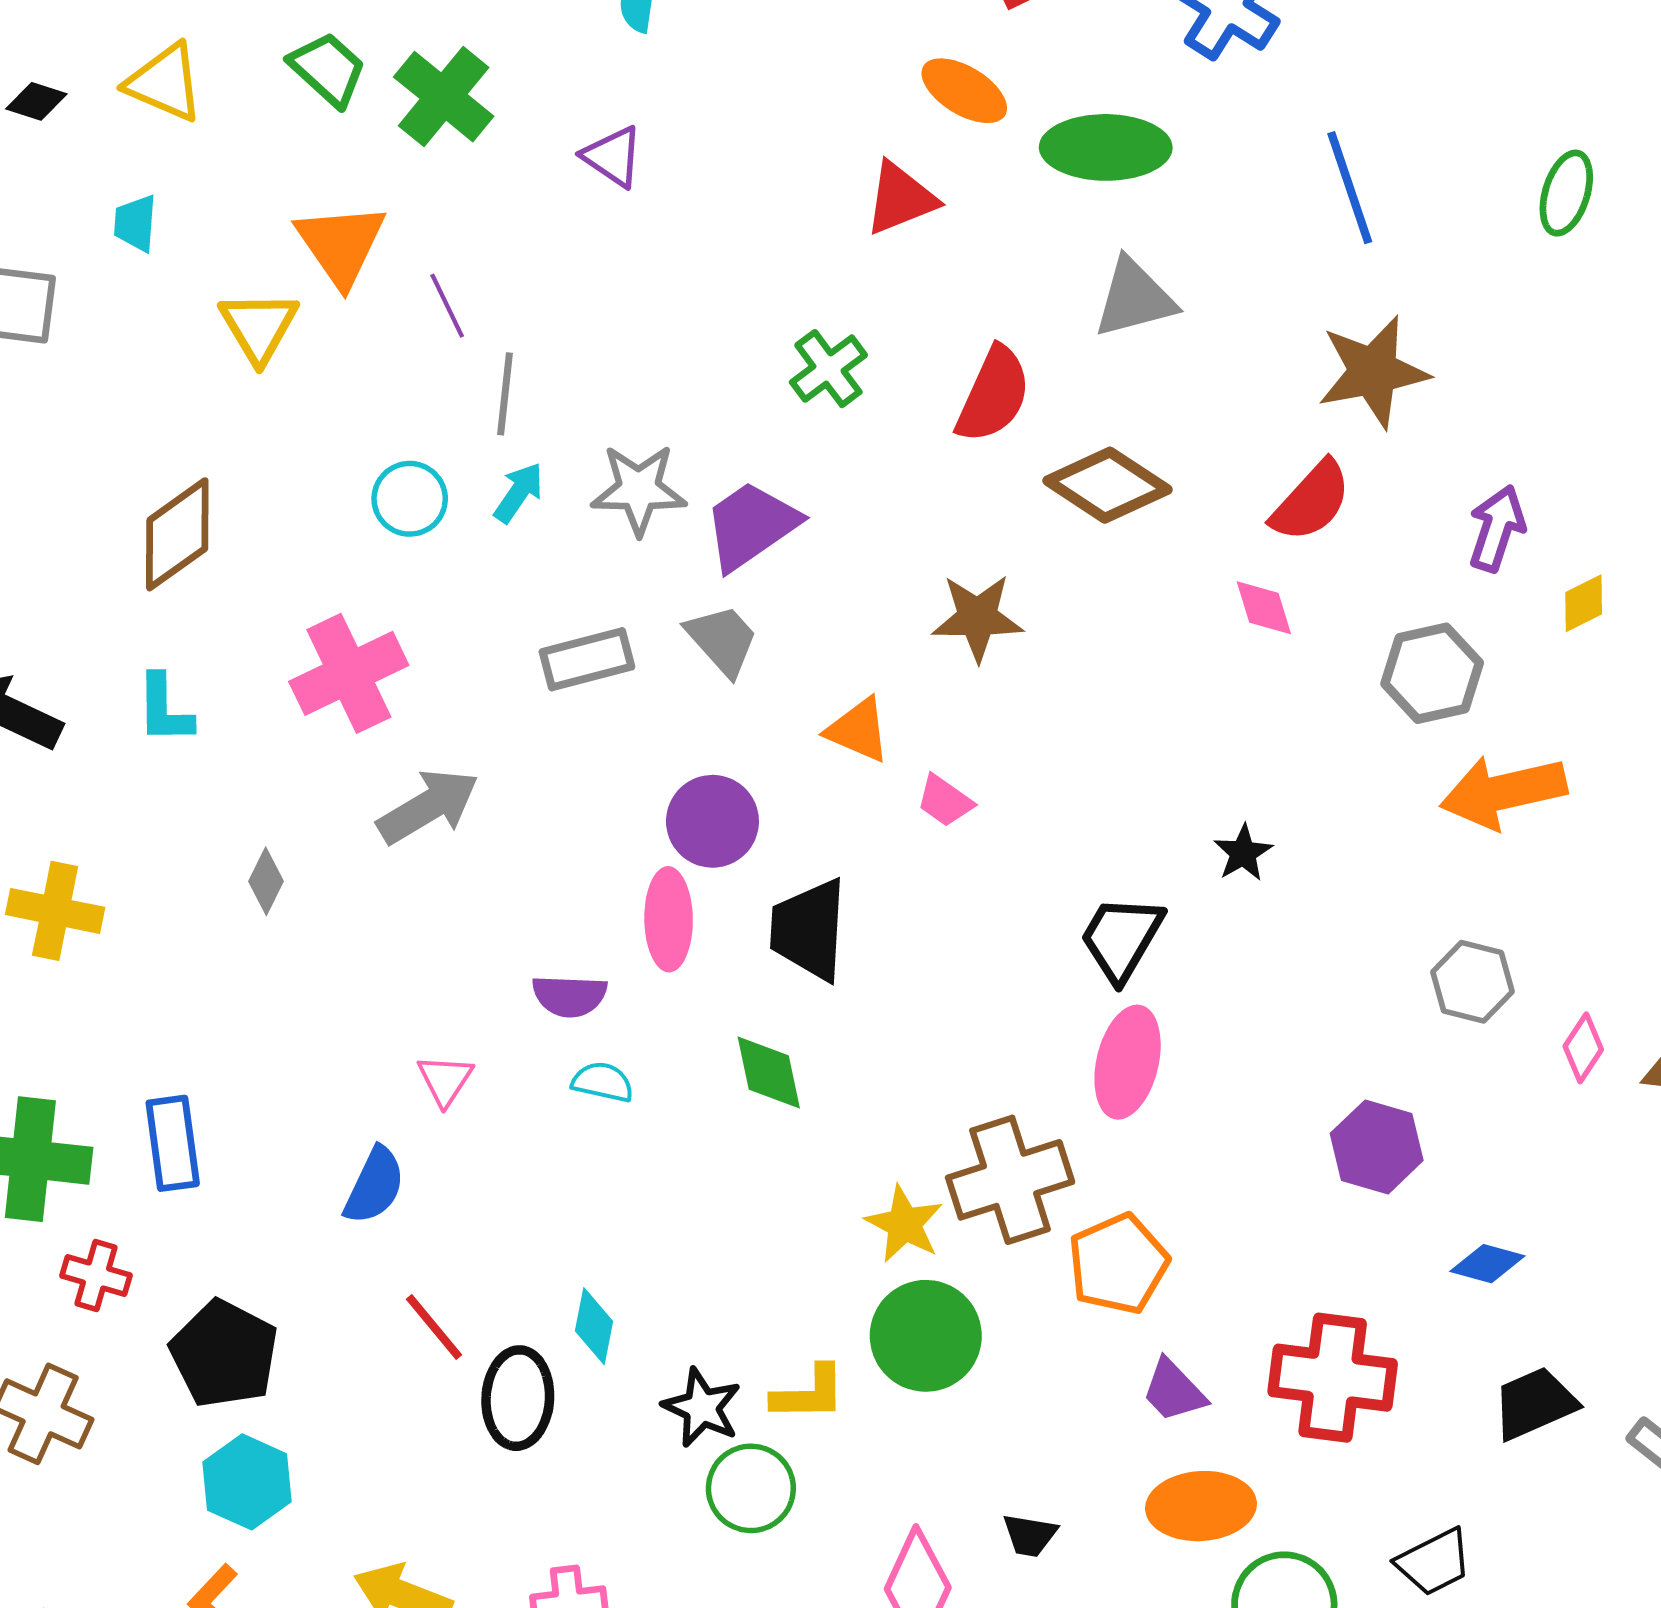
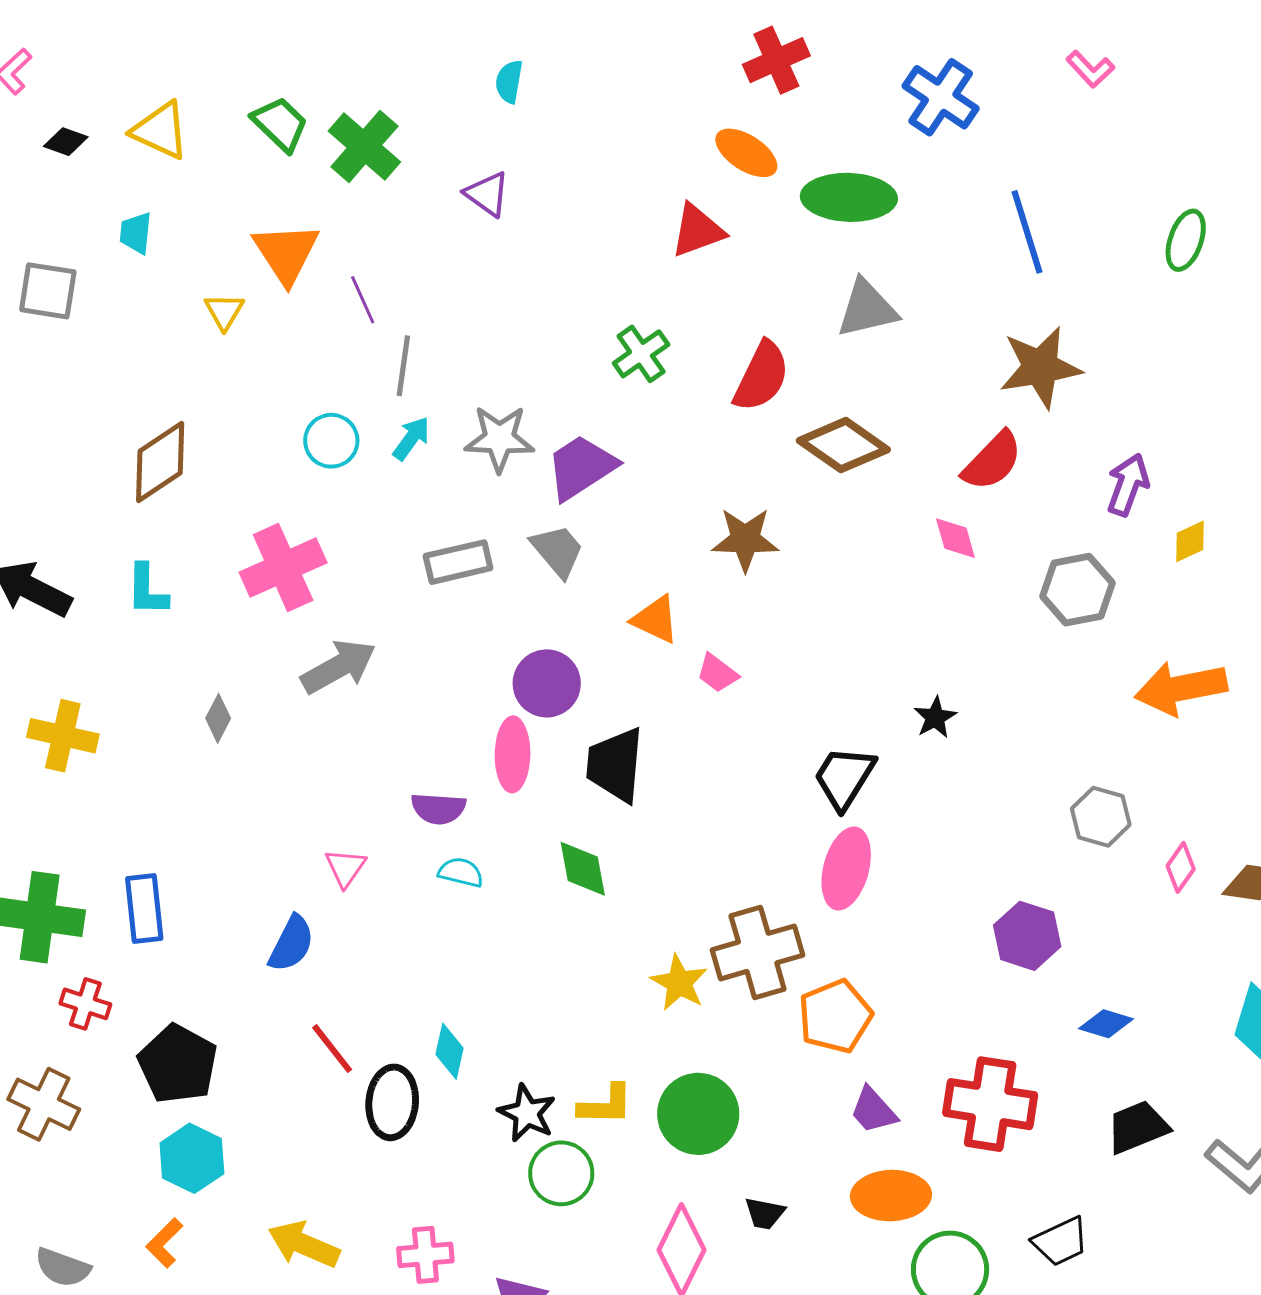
yellow triangle: (259, 327) -> (224, 311), size x0.7
orange arrow: (1503, 792) -> (1181, 688), moved
green circle: (926, 1336) -> (698, 1114), moved

